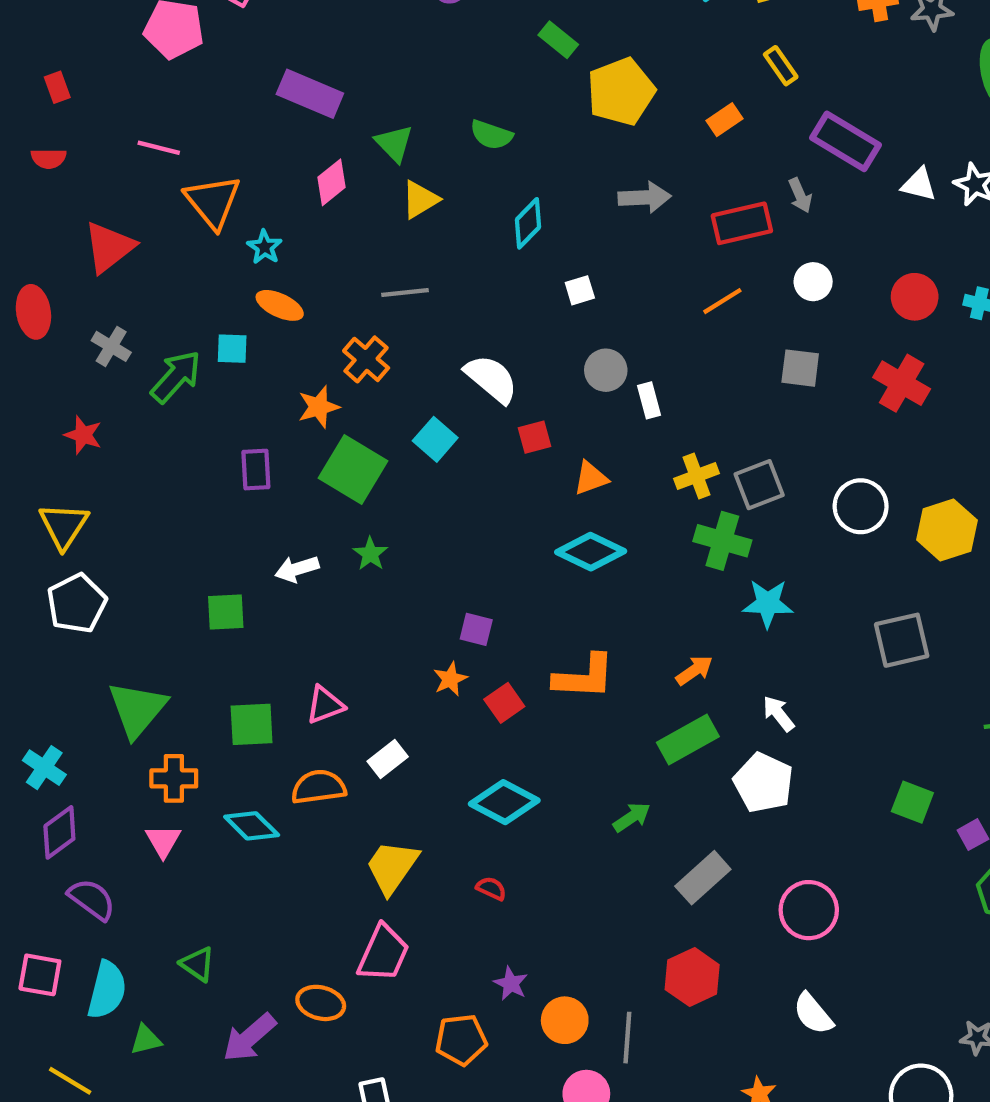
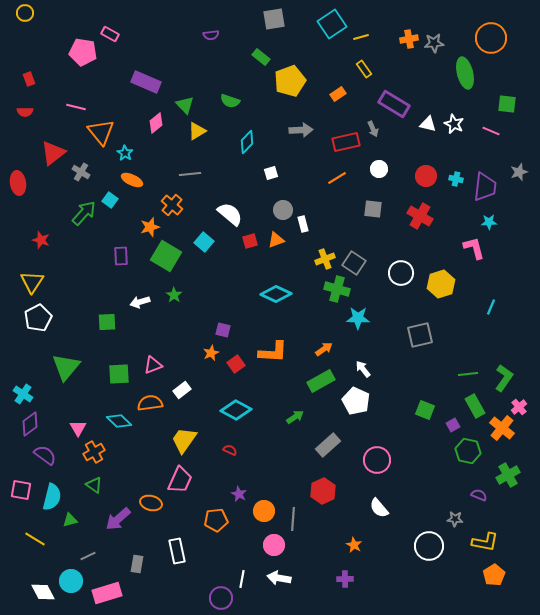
gray cross: (111, 346) -> (81, 172), moved
cyan square: (232, 349) -> (110, 200), turned 35
orange triangle: (591, 478) -> (276, 240), moved
gray square: (759, 485) -> (354, 263), turned -35
orange cross: (174, 778) -> (94, 452), moved, turned -30

